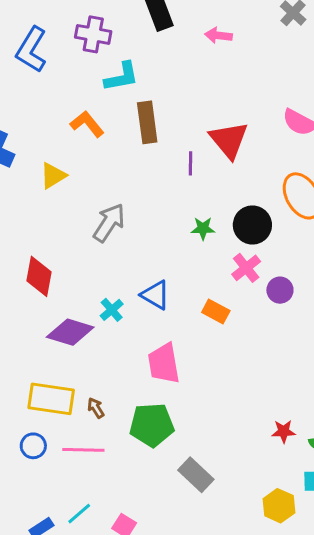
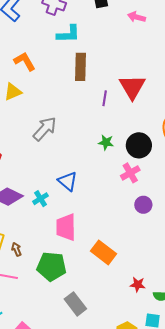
orange L-shape: (87, 124) -> (25, 61), moved
purple circle: (280, 290) -> (143, 205), moved
cyan cross: (112, 310) -> (41, 199), moved
orange rectangle: (216, 312) -> (103, 252), moved, size x1.4

